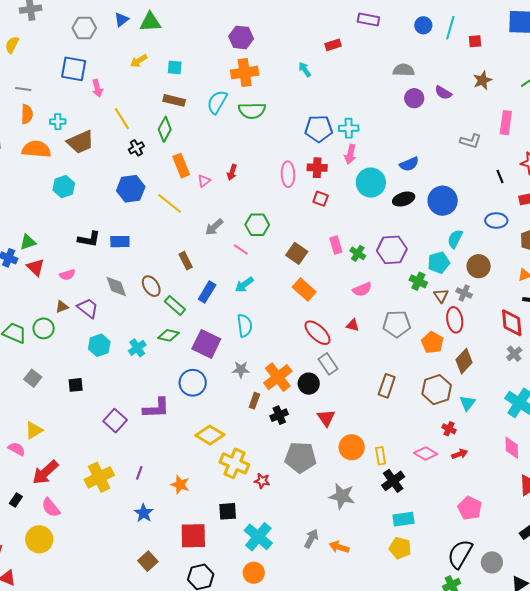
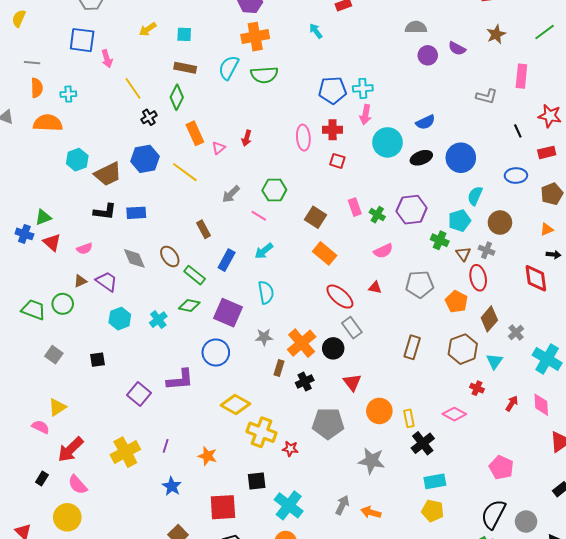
brown trapezoid: (80, 142) -> (108, 174), moved
gray cross: (514, 354) -> (516, 332), moved
red arrow: (460, 454) -> (512, 403), moved, turned -35

